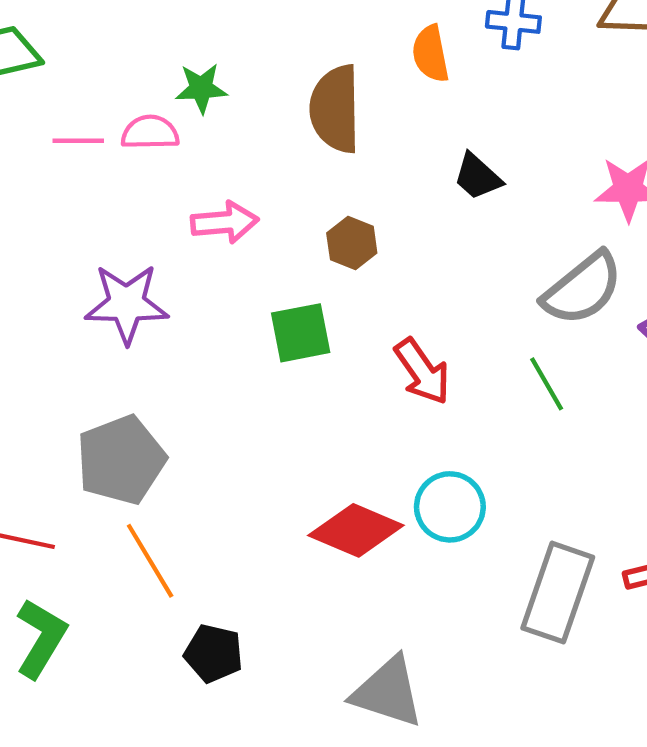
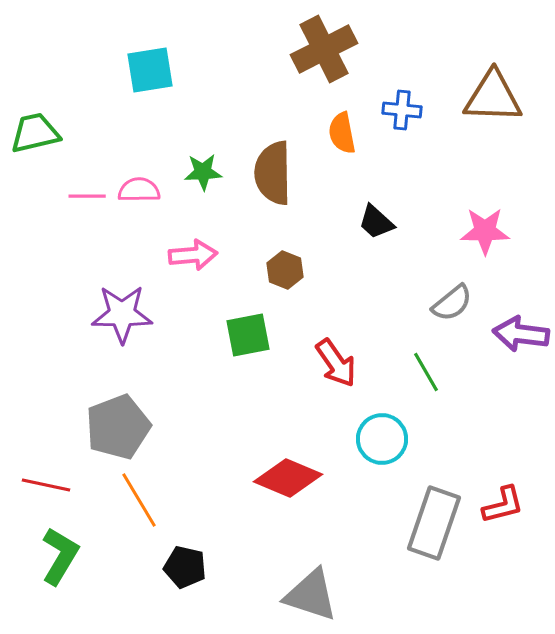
green star: (201, 88) -> (203, 172), moved
gray semicircle: (583, 289) -> (452, 303), size x0.7
cyan circle: (450, 507) -> (382, 439), moved

